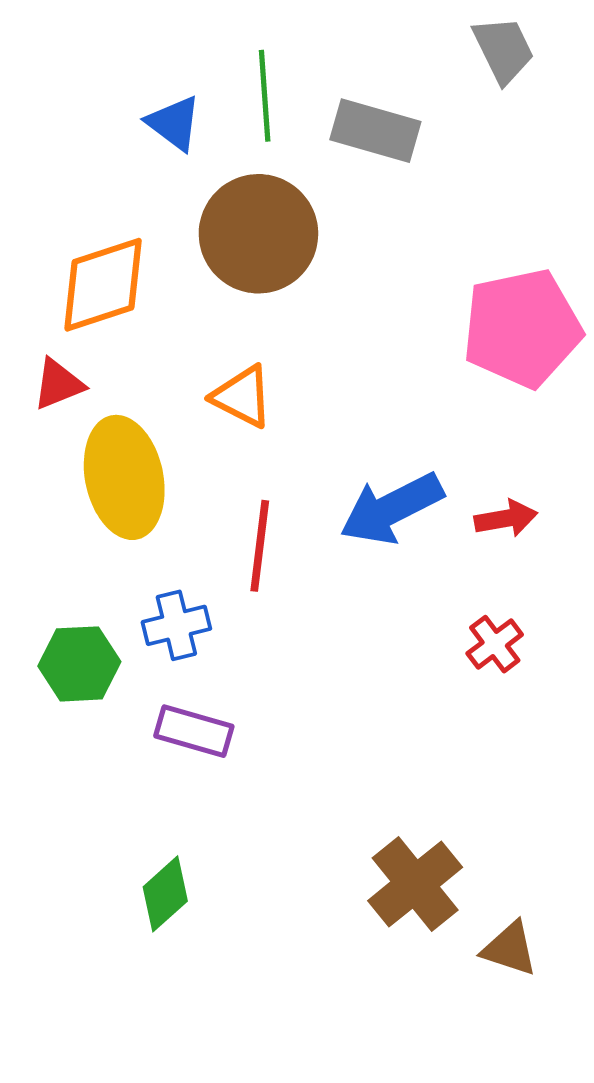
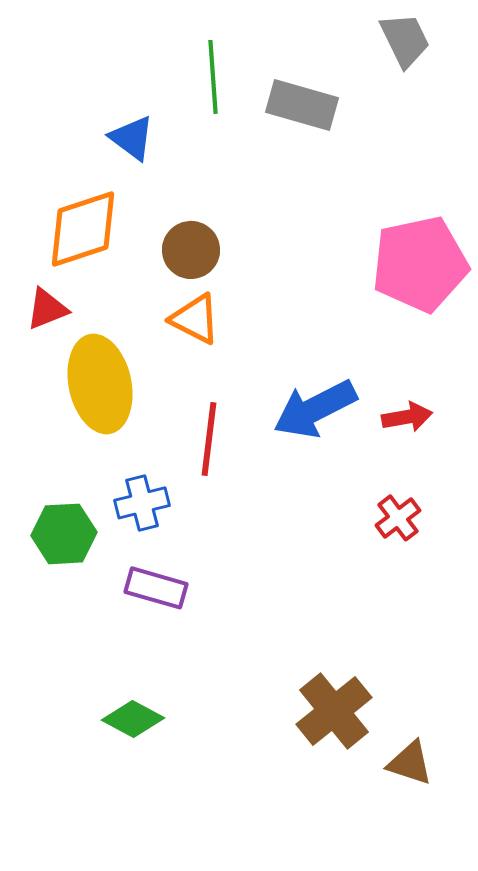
blue triangle: (174, 123) -> (132, 138), moved
brown circle: (258, 234) -> (191, 250), moved, size x0.6
green diamond: (165, 894) -> (133, 719), turned 70

